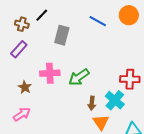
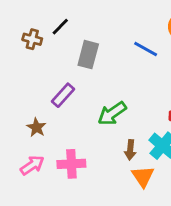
blue line: (98, 21) -> (146, 49), moved
purple rectangle: (19, 49) -> (63, 95), moved
pink cross: (50, 73) -> (71, 164), moved

